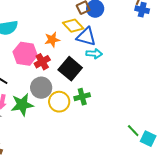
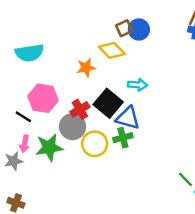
blue triangle: (86, 37) -> (128, 118), moved
pink hexagon: (25, 54) -> (43, 98), moved
red cross: (42, 62) -> (80, 109), moved

